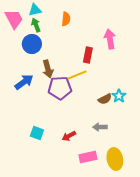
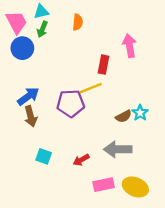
green arrow: (36, 25) -> (42, 29), turned -136
blue circle: (32, 44) -> (22, 48), moved
brown arrow: (48, 69) -> (31, 116), moved
gray arrow: (100, 127) -> (118, 149), size x1.6
yellow ellipse: (115, 159) -> (135, 187), turned -55

